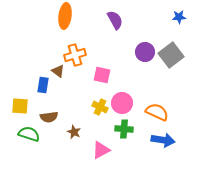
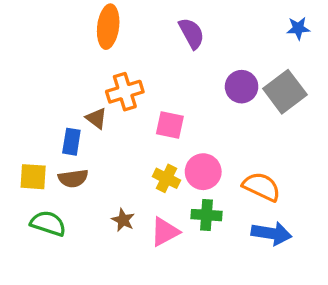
brown semicircle: (49, 117) -> (73, 178), moved
pink triangle: (101, 150) -> (165, 232), moved

